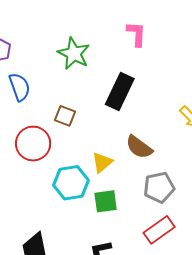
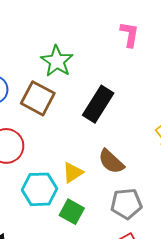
pink L-shape: (136, 34) -> (130, 34), moved
brown square: (65, 116) -> (38, 98), moved, size x1.6
green square: (106, 201) -> (72, 212), turned 30

